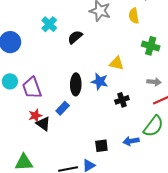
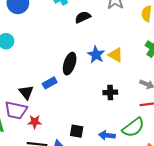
blue star: (100, 81) -> (96, 55), moved
purple trapezoid: (32, 88) -> (16, 110), moved, turned -75
red star: (35, 116) -> (35, 122), moved

